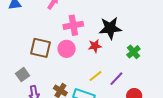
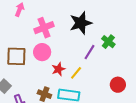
red star: (95, 46) -> (58, 69), moved
purple line: (116, 79) -> (89, 52), moved

